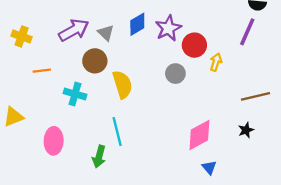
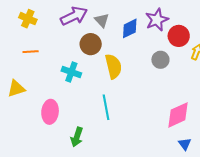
blue diamond: (137, 24) -> (130, 28), moved
orange line: (42, 71) -> (31, 52), moved
green arrow: (99, 157) -> (77, 137), moved

